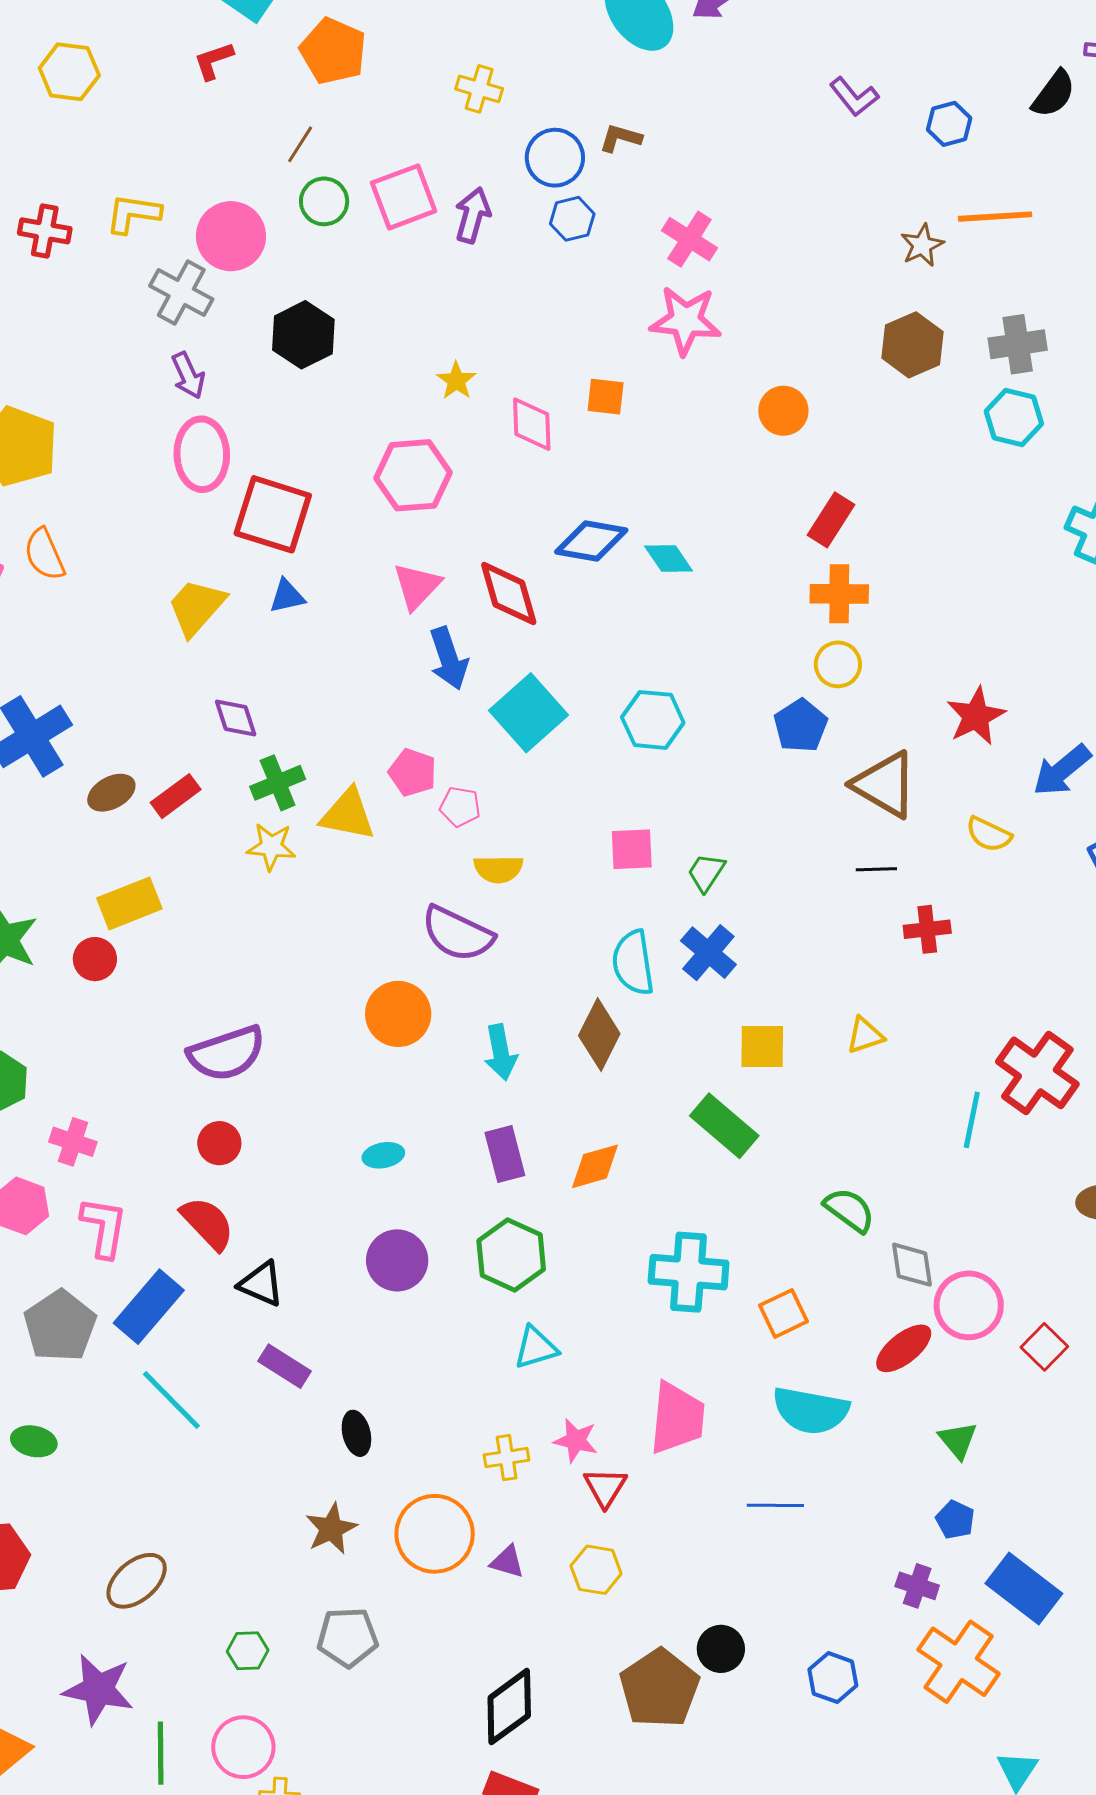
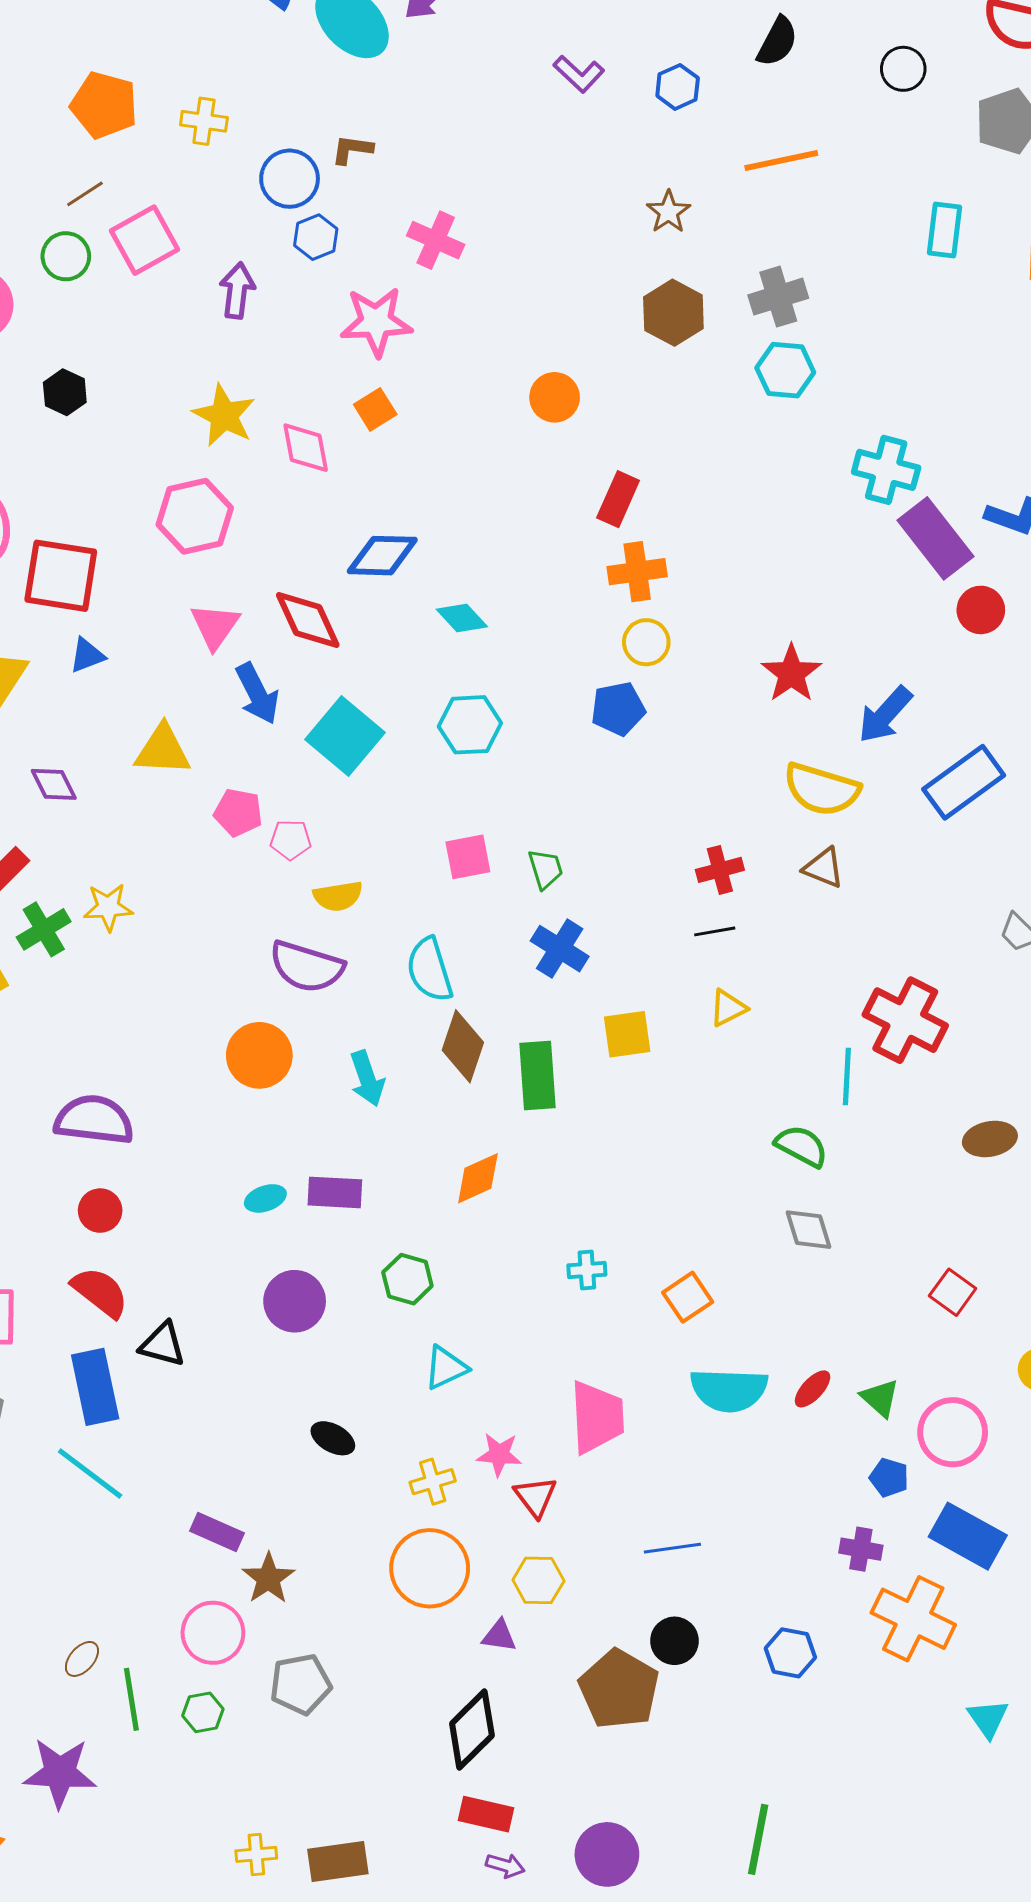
orange pentagon: (333, 51) -> (104, 105), moved
brown line: (300, 144) -> (85, 194), moved, turned 33
purple arrow: (473, 215) -> (237, 291), moved
orange line: (995, 217) -> (781, 161), moved
pink star: (686, 320) -> (376, 322), moved
black hexagon: (303, 335) -> (65, 392), size x0.7
yellow star: (456, 381) -> (224, 415), size x1.6
orange square: (606, 397) -> (375, 409), turned -30
cyan diamond: (669, 559) -> (462, 618), moved
blue pentagon: (801, 726) -> (618, 709), turned 30
green cross: (278, 783) -> (44, 929), moved
brown triangle: (885, 785) -> (824, 868), moved, size x0.6
yellow triangle: (348, 814) -> (163, 750), moved
yellow semicircle: (989, 834) -> (822, 789), size x1.6
black line: (876, 869) -> (715, 931), moved
green trapezoid: (706, 872) -> (545, 869), turned 138
red cross: (927, 929) -> (720, 870), moved
cyan semicircle: (633, 963) -> (430, 970), moved
purple semicircle: (227, 1053) -> (94, 1120), turned -146
green rectangle: (724, 1126) -> (537, 1076), moved, turned 54
purple rectangle: (505, 1154) -> (335, 1192), moved, turned -64
green semicircle: (849, 1210) -> (801, 1146), moved
green hexagon: (511, 1255) -> (407, 1279), size x0.7
cyan cross: (689, 1272) -> (587, 1270), size x0.5
pink circle: (969, 1305) -> (953, 1432), moved
blue rectangle: (149, 1307) -> (95, 1387), moved, turned -44
red ellipse: (904, 1348) -> (813, 1389), moved, size x0.7
purple rectangle: (284, 1366) -> (217, 1532), moved
black ellipse: (356, 1433) -> (333, 1438), moved, turned -39
blue line: (775, 1505) -> (672, 1548), moved
orange circle: (435, 1534) -> (430, 1568), moved
purple triangle: (507, 1562) -> (499, 1636), moved
brown ellipse: (137, 1581) -> (82, 1659), size x0.6
pink circle: (243, 1747) -> (213, 1633), moved
green line: (161, 1753) -> (131, 1699), moved

